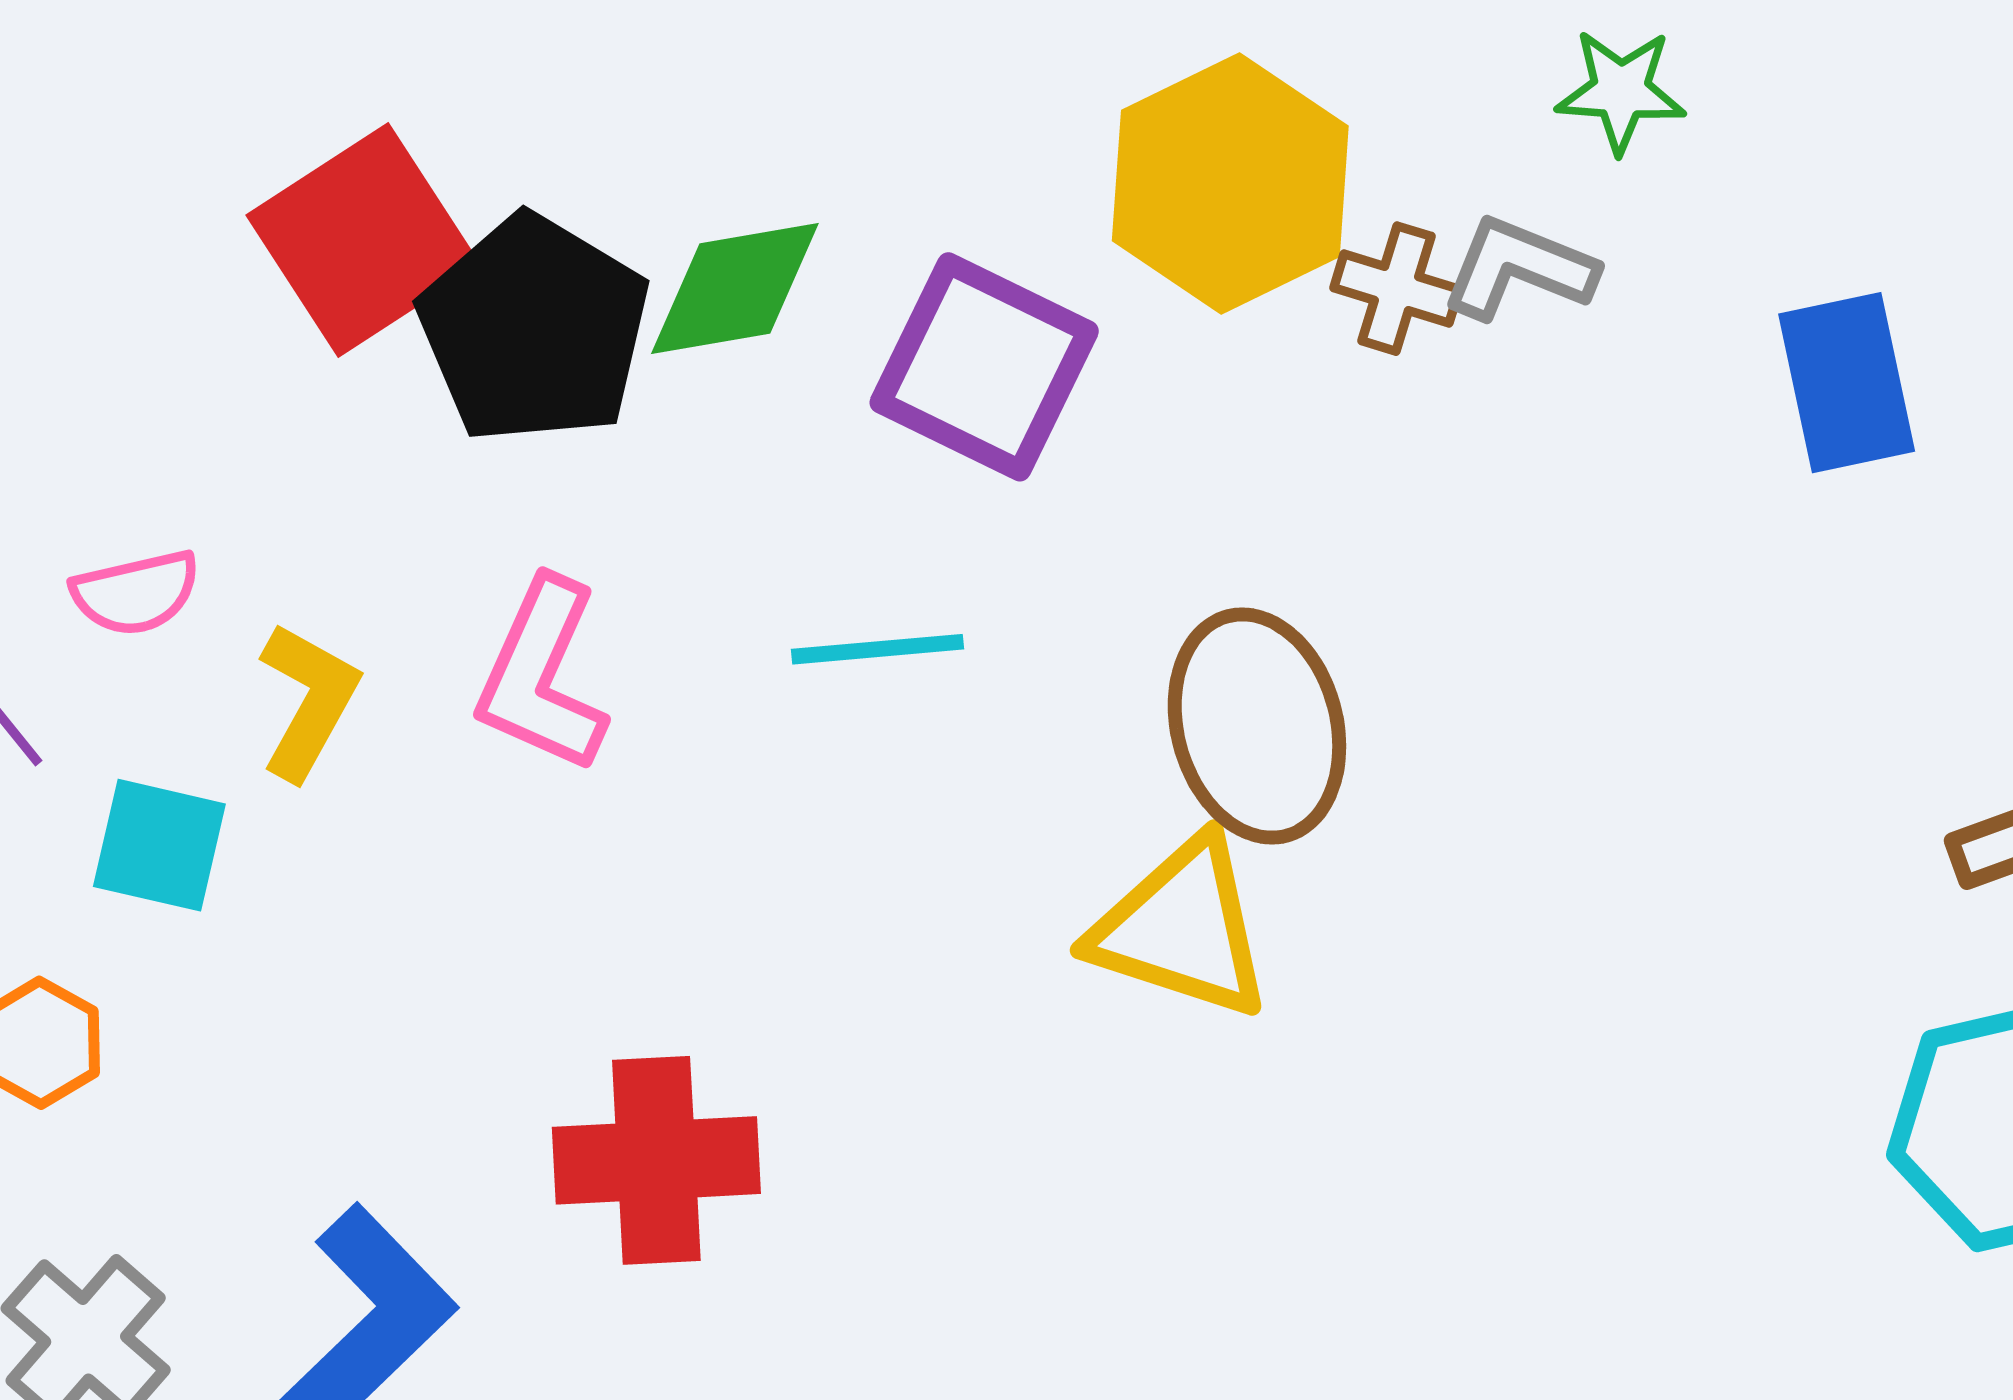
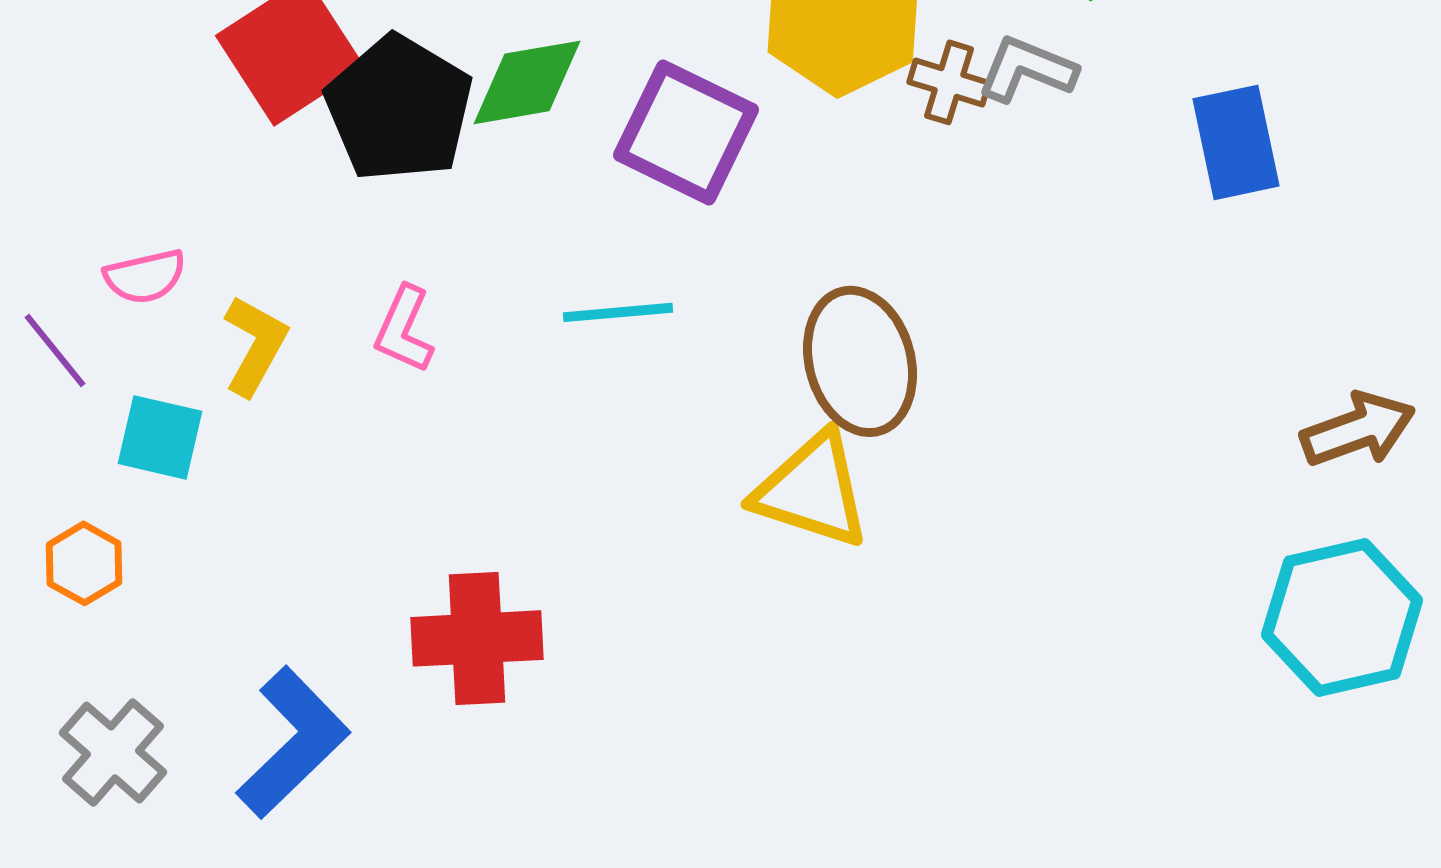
pink L-shape: (542, 676) -> (404, 329), size x0.7

